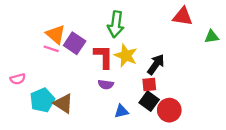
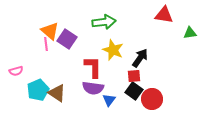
green arrow: (116, 24) -> (104, 22), turned -105
pink line: (51, 49) -> (46, 44), turned 64
red L-shape: (104, 57) -> (93, 67), moved
purple semicircle: (106, 84) -> (93, 88), moved, size x1.5
blue triangle: (121, 111) -> (109, 100), turned -40

